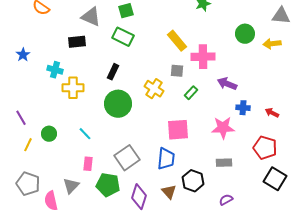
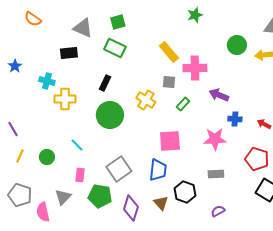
green circle: (49, 134) -> (47, 157), moved

